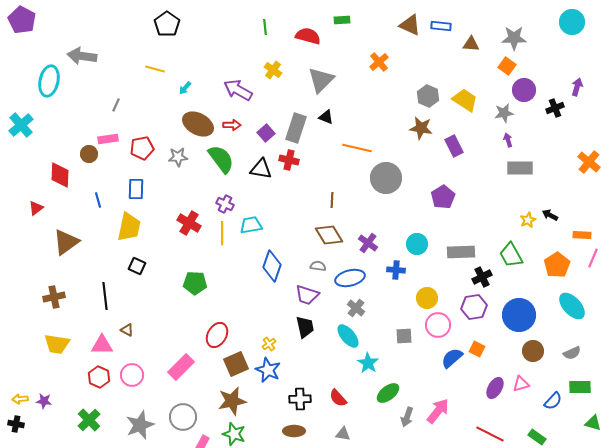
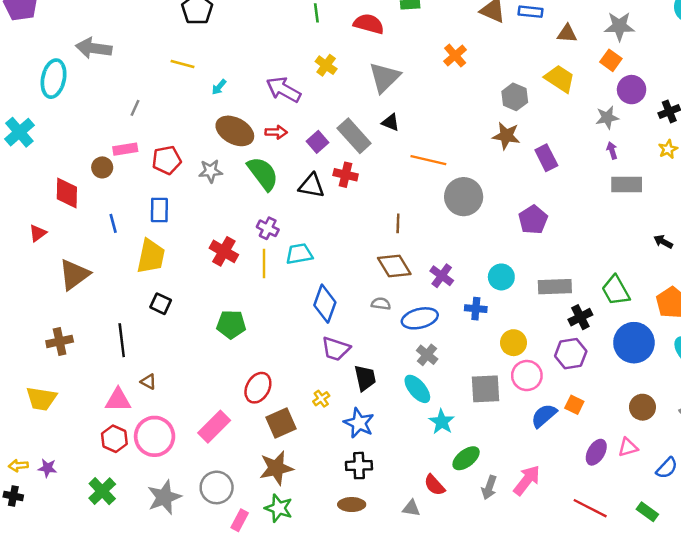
yellow trapezoid: (465, 100) -> (560, 79), moved
gray rectangle: (296, 128) -> (354, 136), turned -60
yellow star: (528, 220) -> (668, 149), moved
purple trapezoid: (307, 295) -> (336, 349), moved
blue circle: (519, 315) -> (634, 343), moved
gray square: (404, 336) -> (486, 389), size x1.5
yellow trapezoid: (57, 344) -> (41, 399), moved
blue star: (268, 370) -> (359, 423), moved
pink circle: (132, 375) -> (155, 436), size x1.4
red semicircle: (338, 398) -> (434, 485), moved

